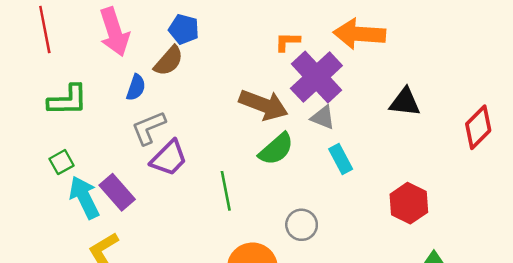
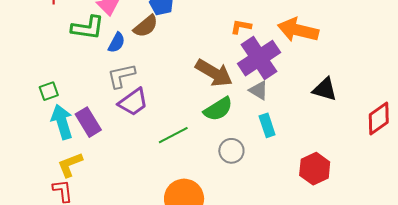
green L-shape: (68, 100) -> (88, 28), moved
green line: (226, 191) -> (173, 135), turned 64
gray circle: (302, 225) -> (231, 151), moved

